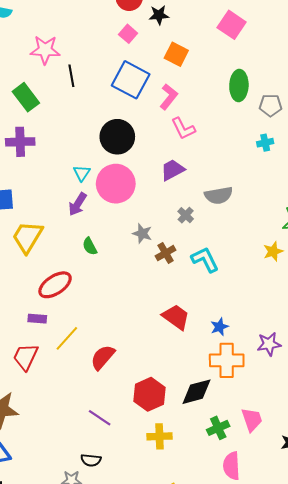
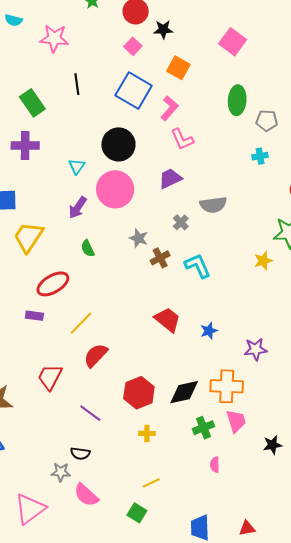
pink star: (45, 50) -> (54, 38), moved
cyan triangle: (82, 173) -> (77, 166), moved
yellow line: (67, 338) -> (81, 323), moved
red trapezoid: (26, 357) -> (50, 377), moved
orange cross: (227, 360) -> (227, 386), moved
yellow cross: (160, 436) -> (147, 433), size x0.7
pink semicircle: (232, 466) -> (215, 465), size x0.6

